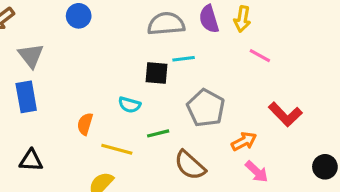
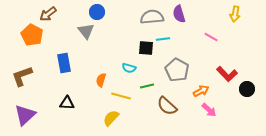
yellow arrow: (242, 19) -> (235, 14), moved
gray triangle: (31, 56) -> (86, 31), moved
black circle: (325, 167) -> (247, 89), moved

